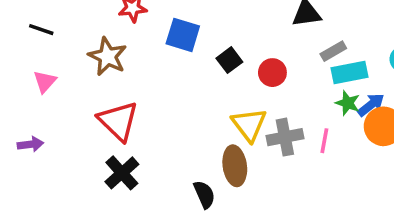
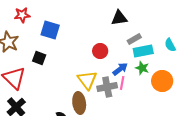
black square: (229, 60) -> (39, 58), moved, turned -32
blue arrow: (371, 105) -> (120, 69), moved
pink line: (324, 141) -> (122, 83), moved

